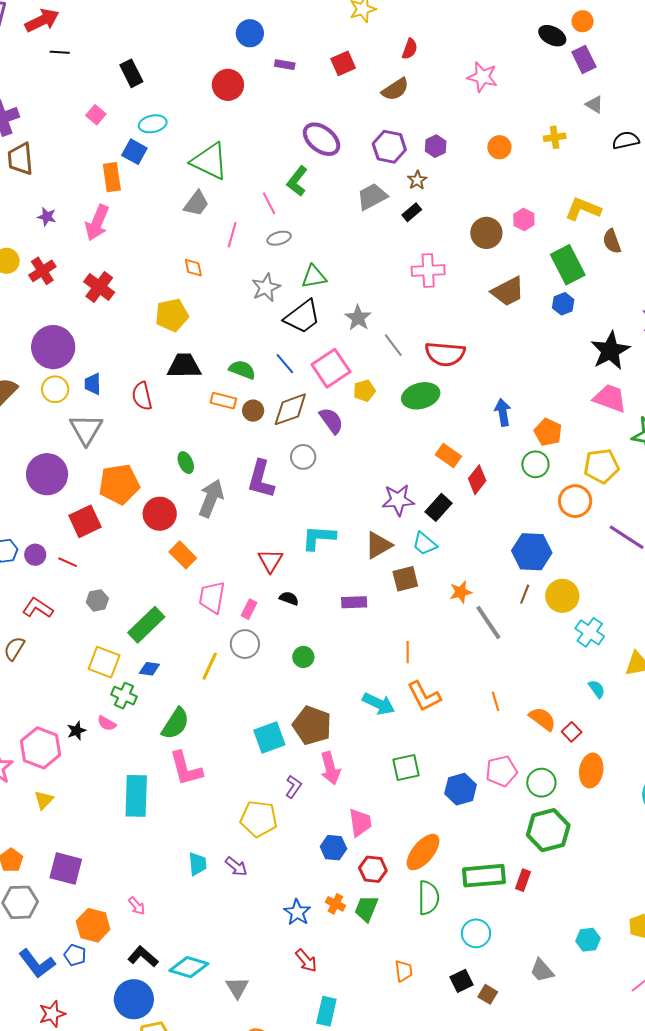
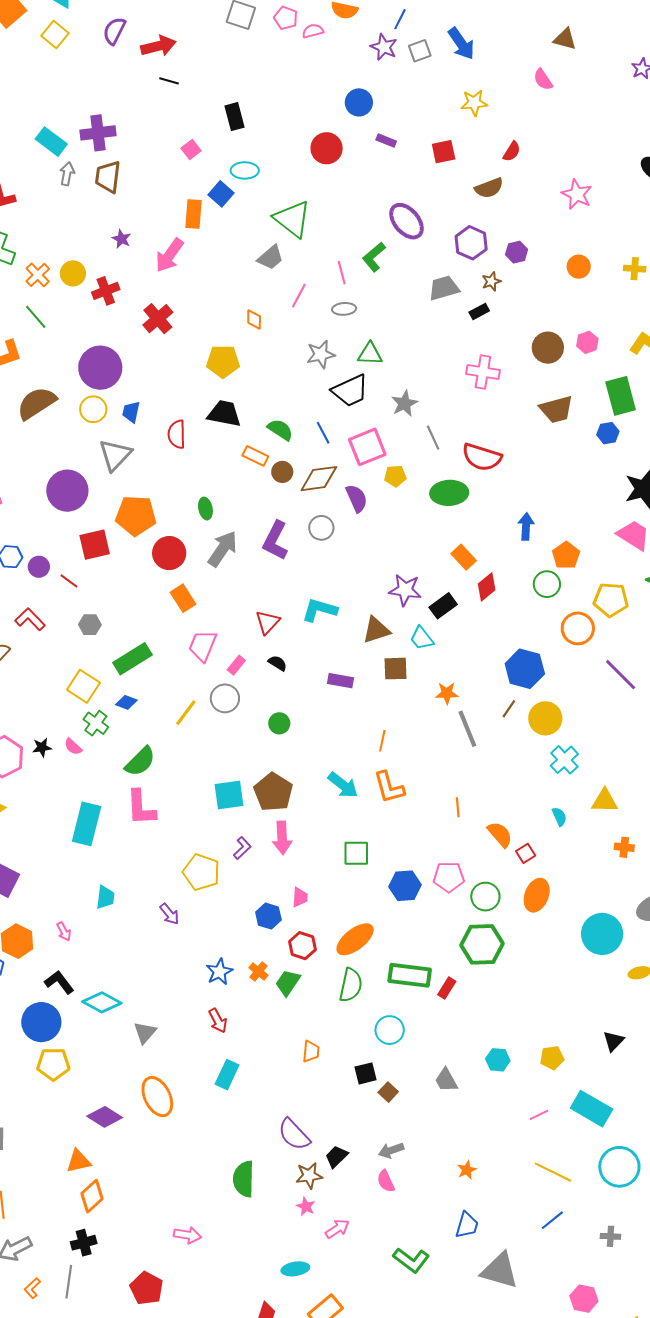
pink trapezoid: (360, 823) -> (300, 897), size x0.7
cyan trapezoid: (197, 864) -> (105, 897), moved

